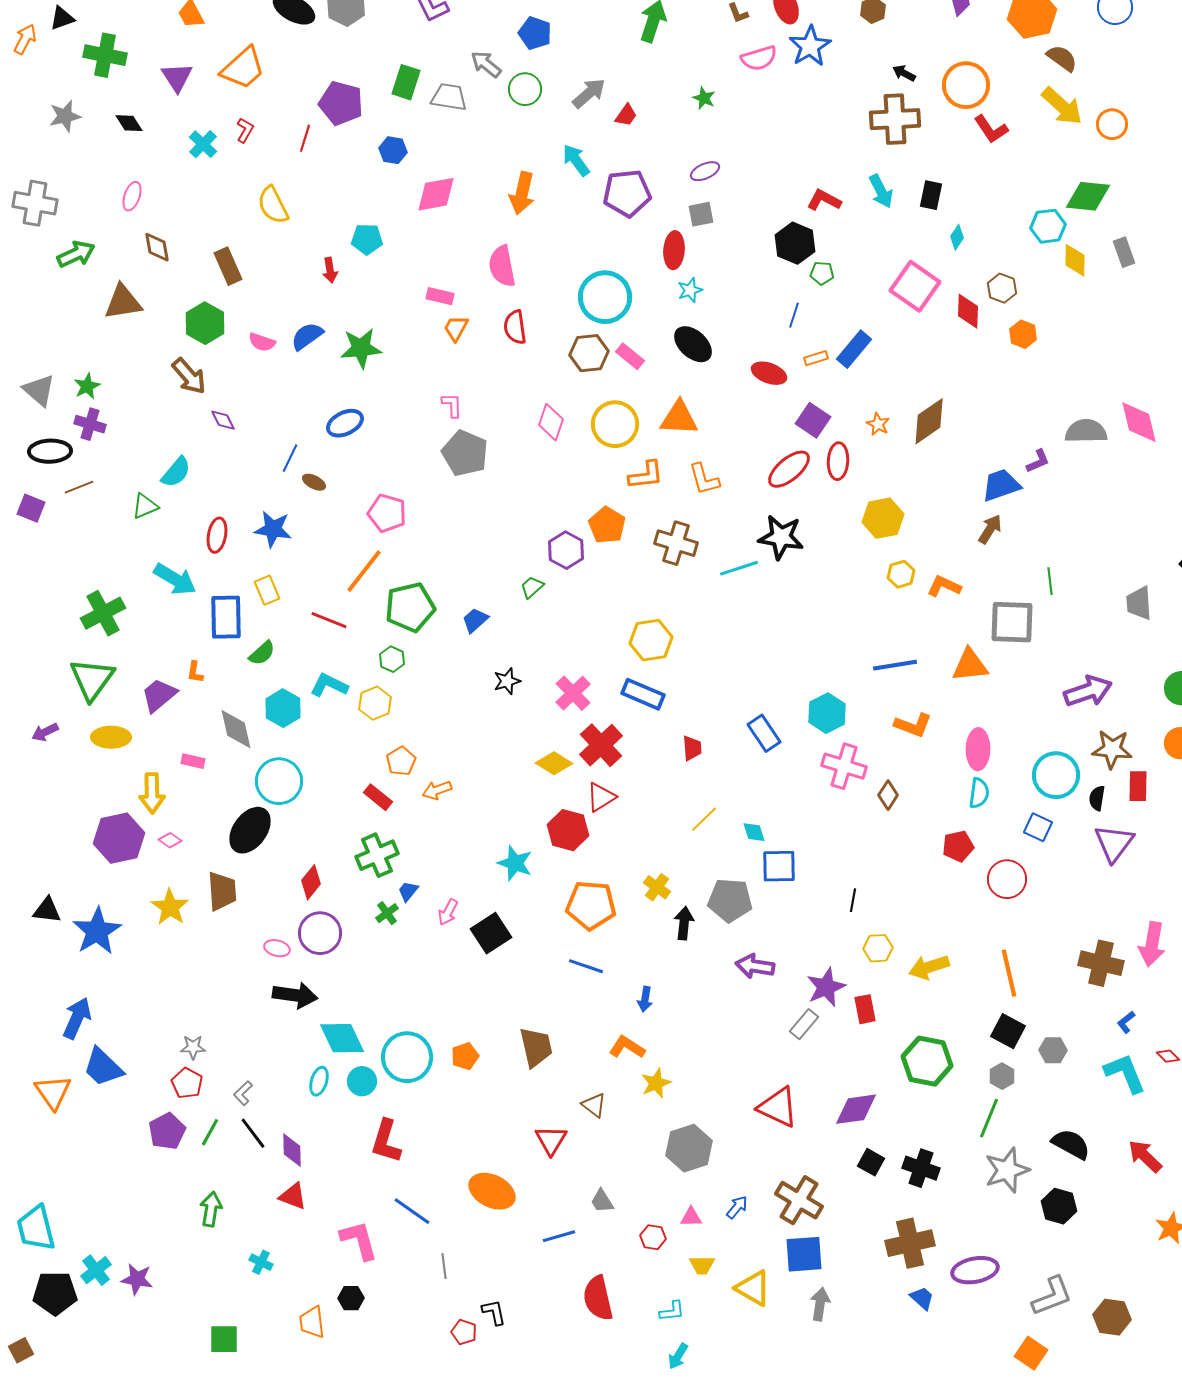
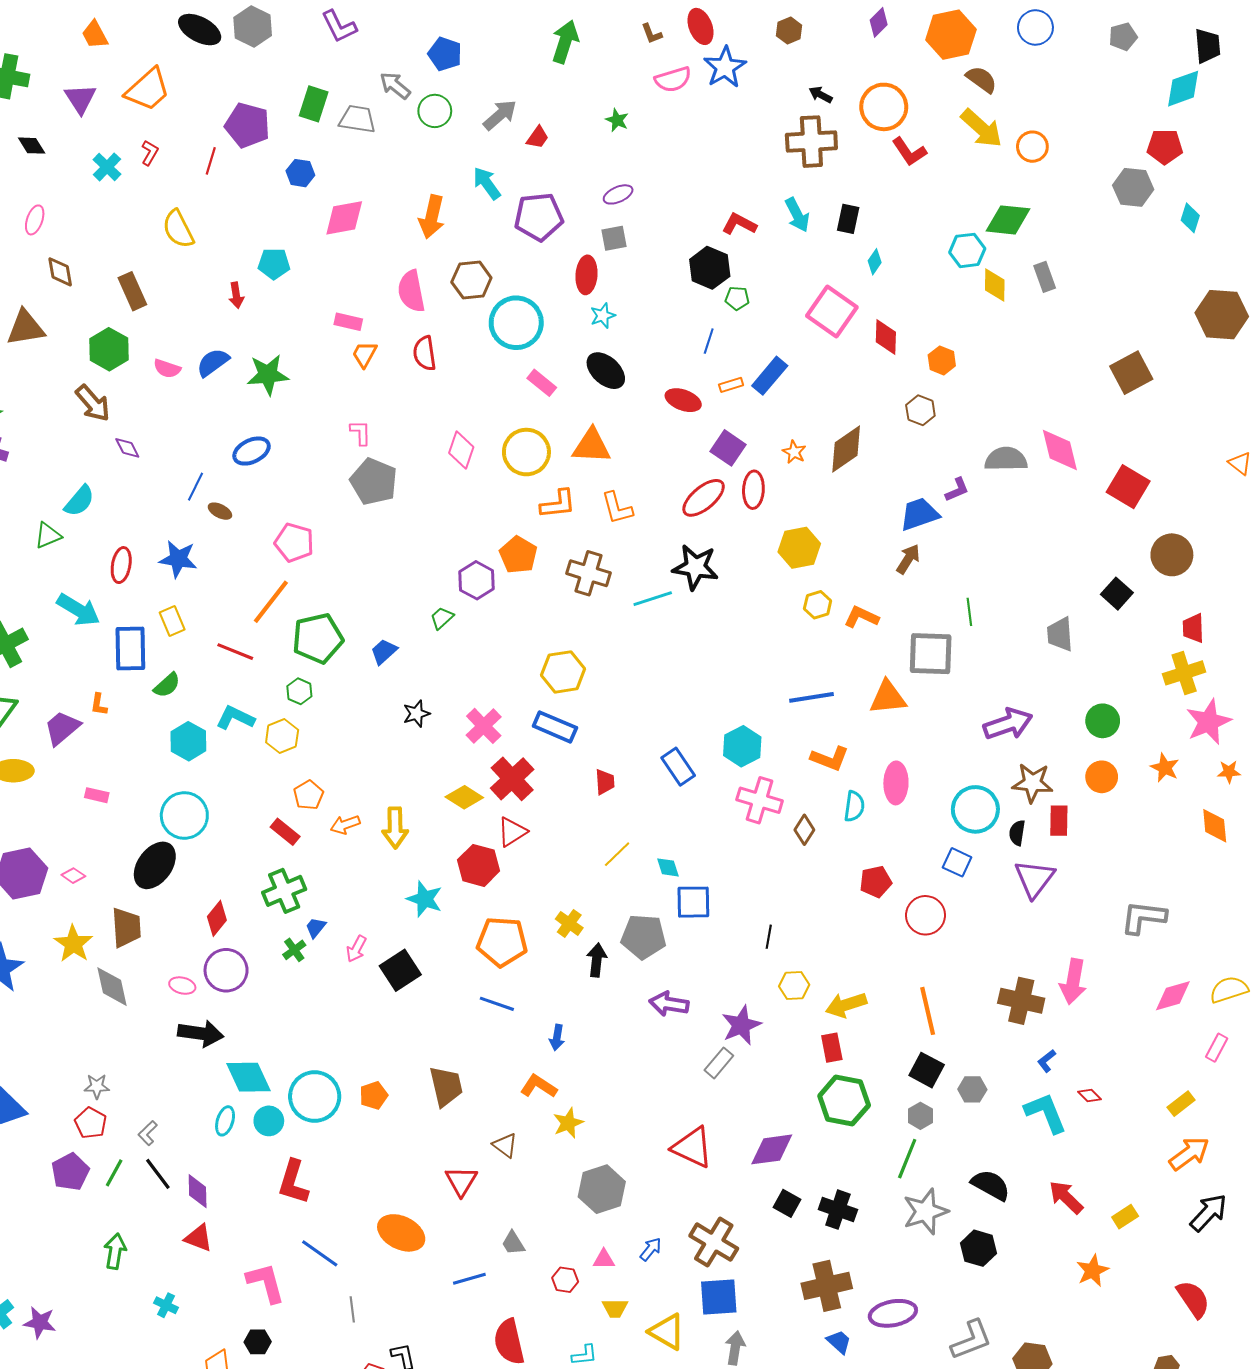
brown hexagon: (1002, 288) -> (920, 410), moved
brown hexagon: (589, 353) -> (471, 280), moved
gray diamond: (236, 729) -> (112, 987), moved
yellow arrow: (152, 793) -> (395, 828), moved
cyan semicircle: (979, 793) -> (854, 806), moved
red rectangle: (865, 1009) -> (832, 1048), moved

